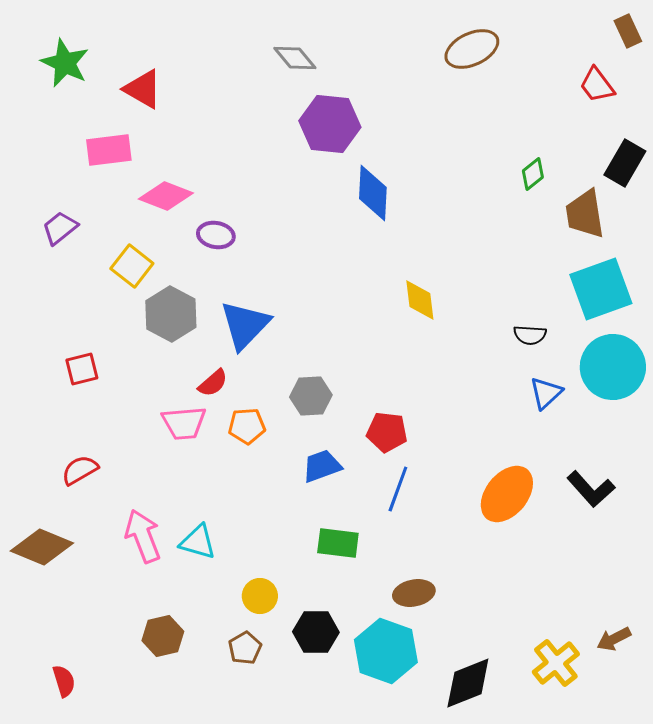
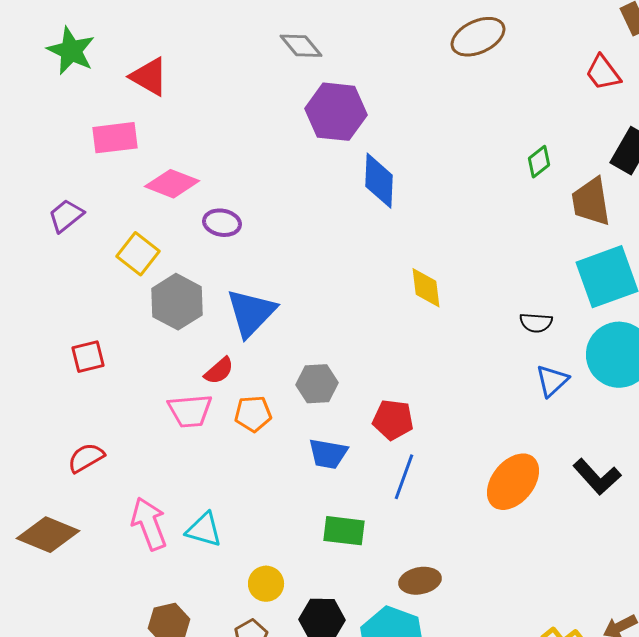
blue trapezoid: (322, 466) -> (328, 454), turned -150

